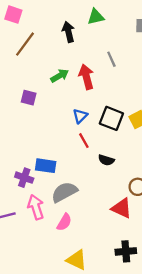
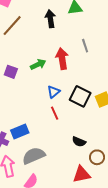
green arrow: (60, 76) -> (38, 64), moved
black semicircle: (106, 160) -> (79, 142), moved
blue rectangle: (46, 166) -> (20, 132), turned -36
red triangle: (122, 208) -> (82, 174), turned -42

